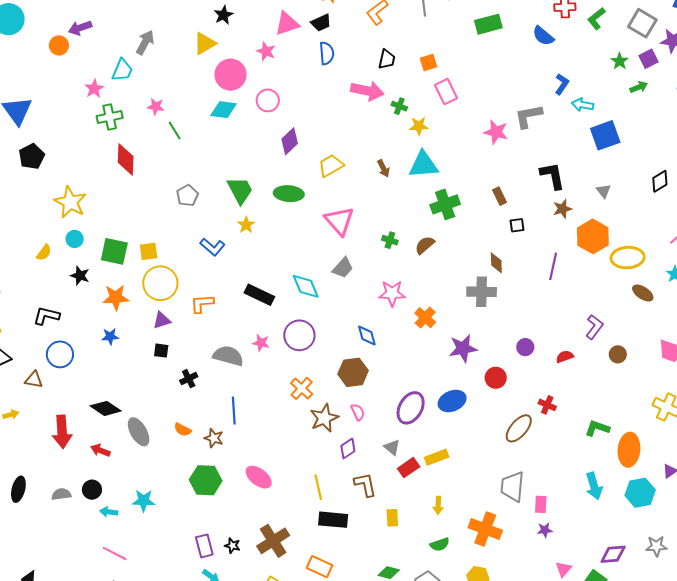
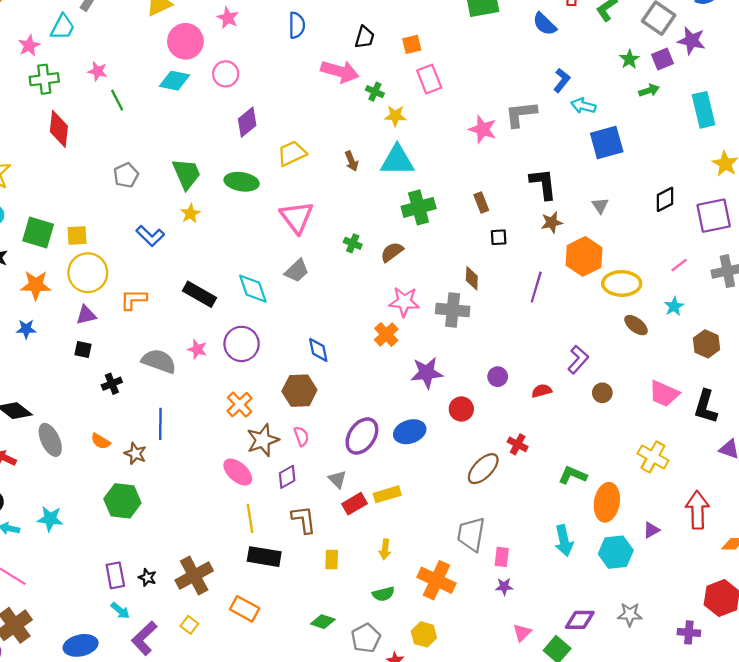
pink star: (392, 293) -> (404, 302), moved
pink ellipse: (259, 477) -> (238, 472), moved

